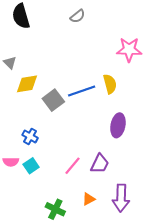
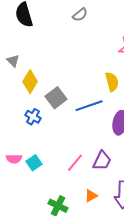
yellow diamond: (27, 84) -> (30, 82), turned -50
blue line: (82, 91) -> (89, 106), moved
blue cross: (30, 136) -> (33, 117), moved

